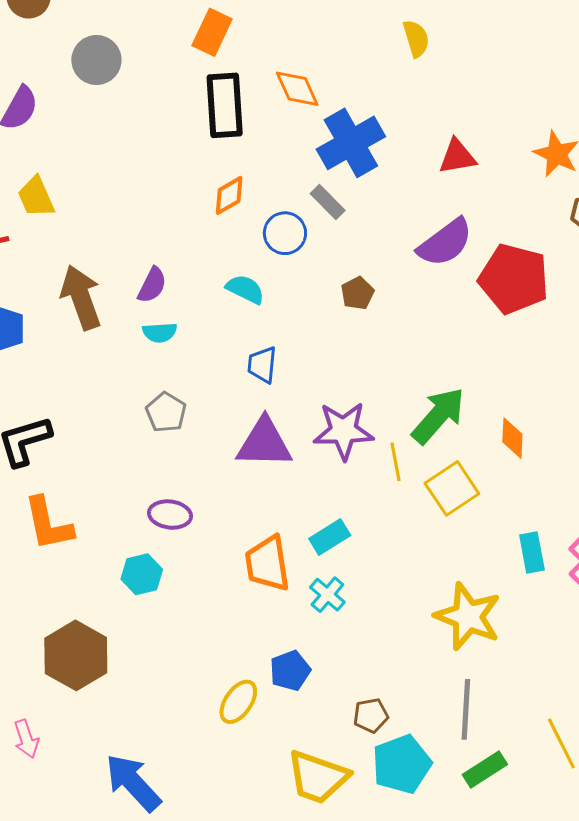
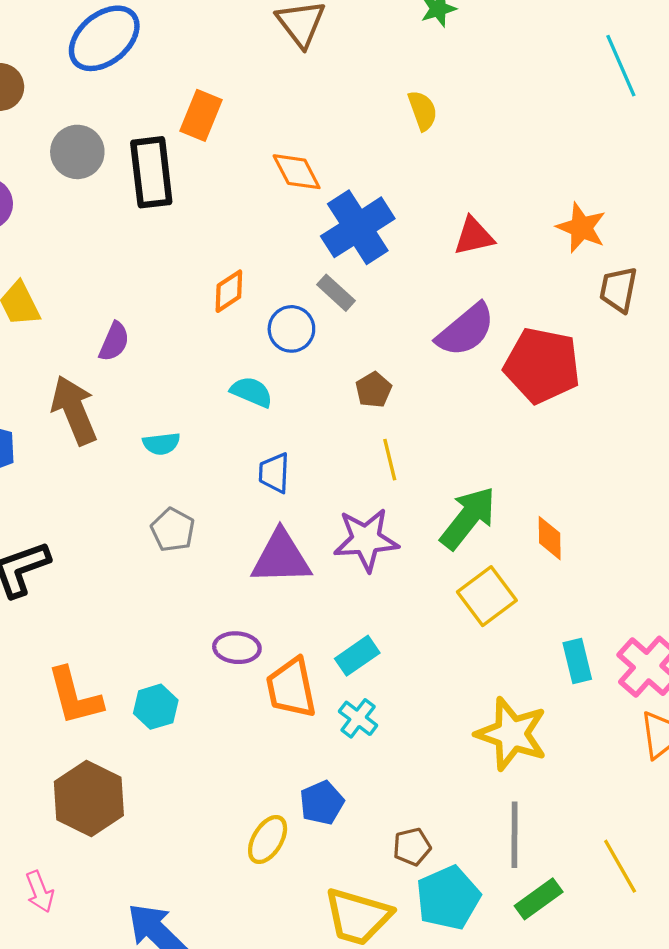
black rectangle: (225, 105) -> (151, 172), moved
purple semicircle: (152, 285) -> (114, 342), moved
yellow line: (395, 462) -> (390, 460), moved
purple ellipse: (170, 515) -> (237, 648), moved
orange L-shape: (48, 524) -> (75, 696), moved

